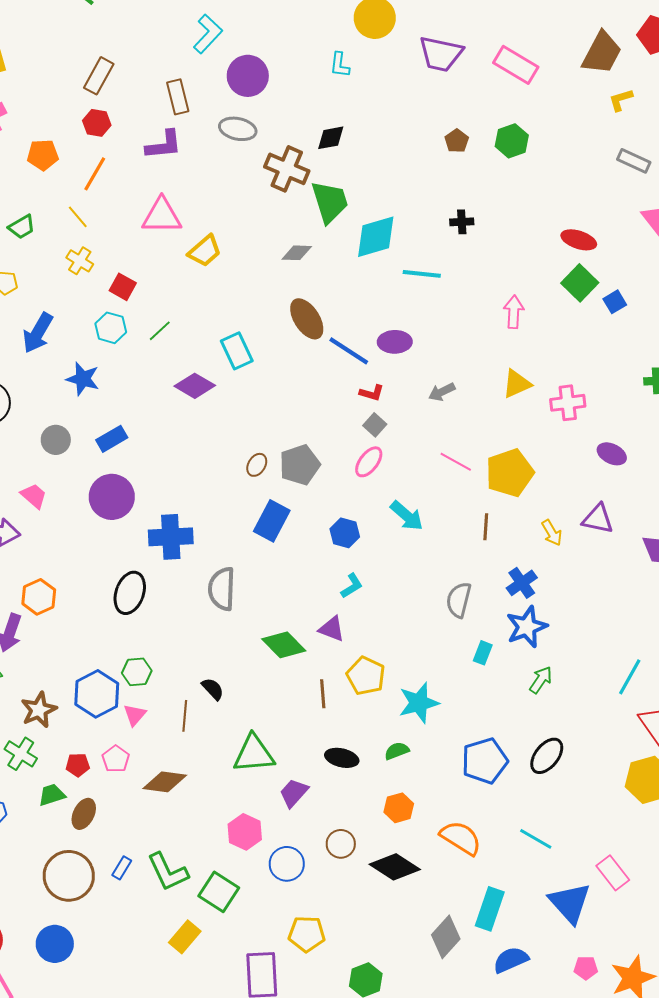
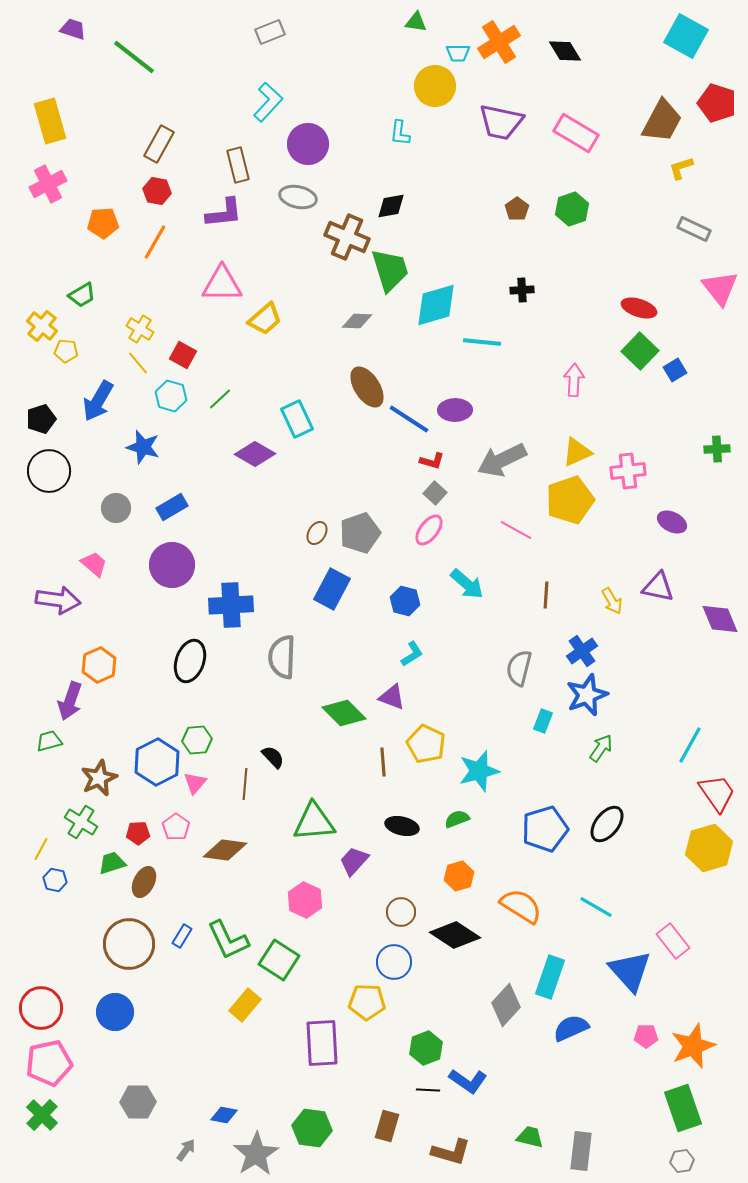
yellow line: (78, 217) -> (138, 363), moved
gray arrow: (442, 392) -> (502, 460), size x1.8
yellow pentagon: (510, 473) -> (570, 500), moved
blue circle: (287, 864) -> (394, 962), moved

